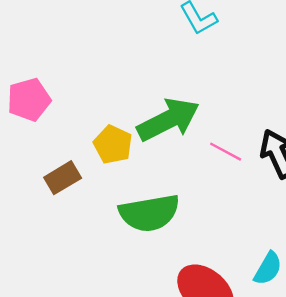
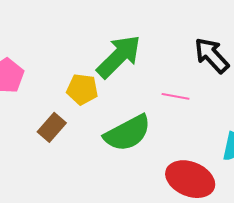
pink line: (226, 152) -> (175, 96), moved

